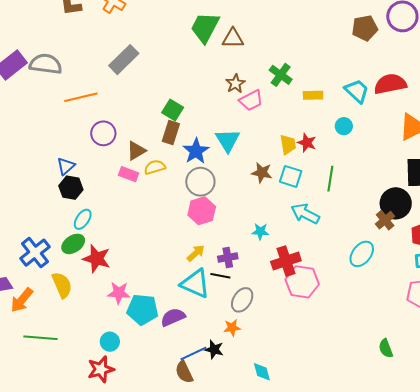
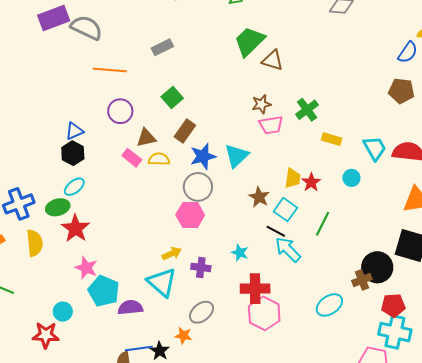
gray rectangle: (124, 60) -> (162, 47), size x0.7
green square: (173, 110) -> (172, 98), moved
black line: (220, 276) -> (276, 231), moved

